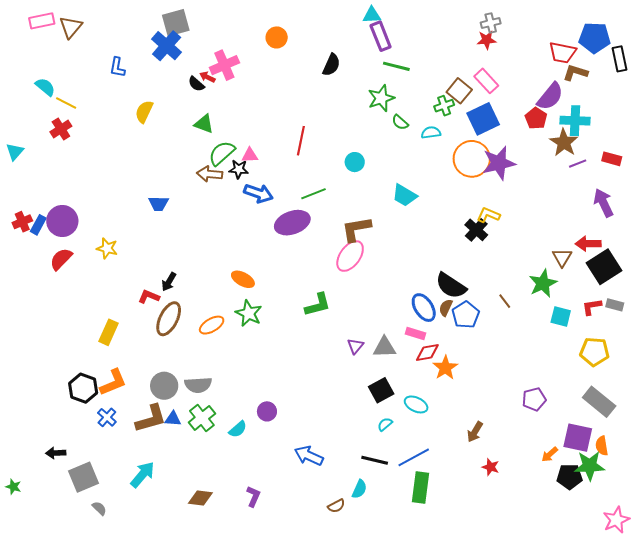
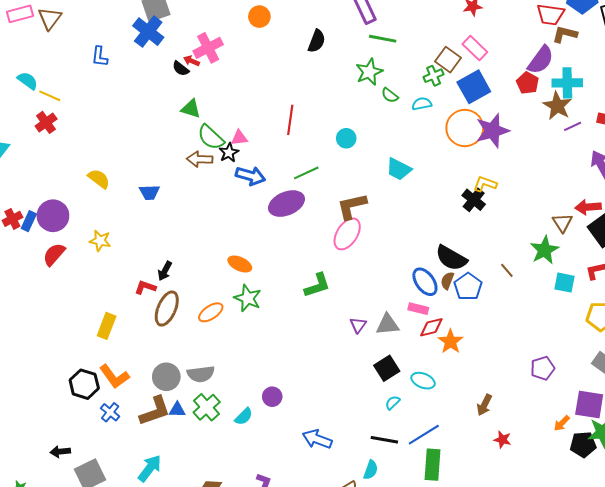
yellow semicircle: (144, 112) -> (99, 179), moved, turned 105
green semicircle: (222, 153) -> (211, 137), turned -92
black star: (239, 169) -> (229, 153), turned -30
orange L-shape: (113, 382) -> (114, 376), turned 80

